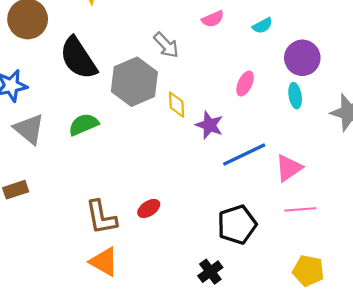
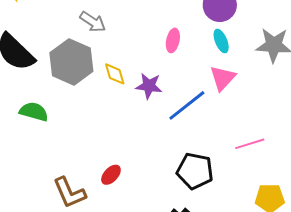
green semicircle: (84, 124) -> (34, 112), turned 52
pink triangle: (289, 168) -> (223, 78), moved
black pentagon: (237, 225) -> (195, 171), turned -30

